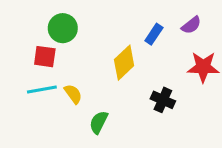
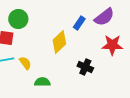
purple semicircle: (191, 25) -> (104, 17), size x1.5
green semicircle: (99, 122) -> (42, 82), turned 63

